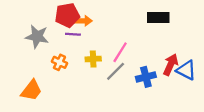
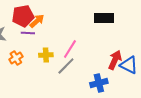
orange arrow: (83, 21) -> (37, 21), turned -42
orange cross: (59, 62) -> (16, 58), turned 32
blue cross: (146, 77) -> (99, 83), moved

